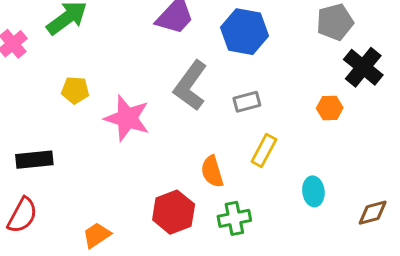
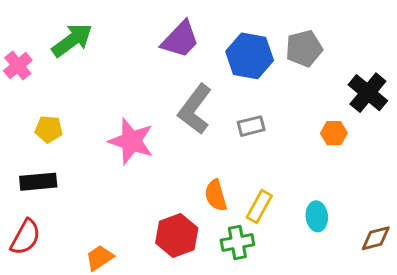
gray pentagon: (335, 22) -> (304, 49), moved
yellow pentagon: (75, 90) -> (49, 129), moved
yellow rectangle: (264, 150) -> (259, 207), moved

